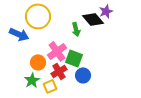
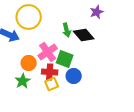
black diamond: (93, 19) -> (84, 35), moved
red cross: (59, 71) -> (50, 72), turned 35
yellow square: (50, 86) -> (52, 84), moved

